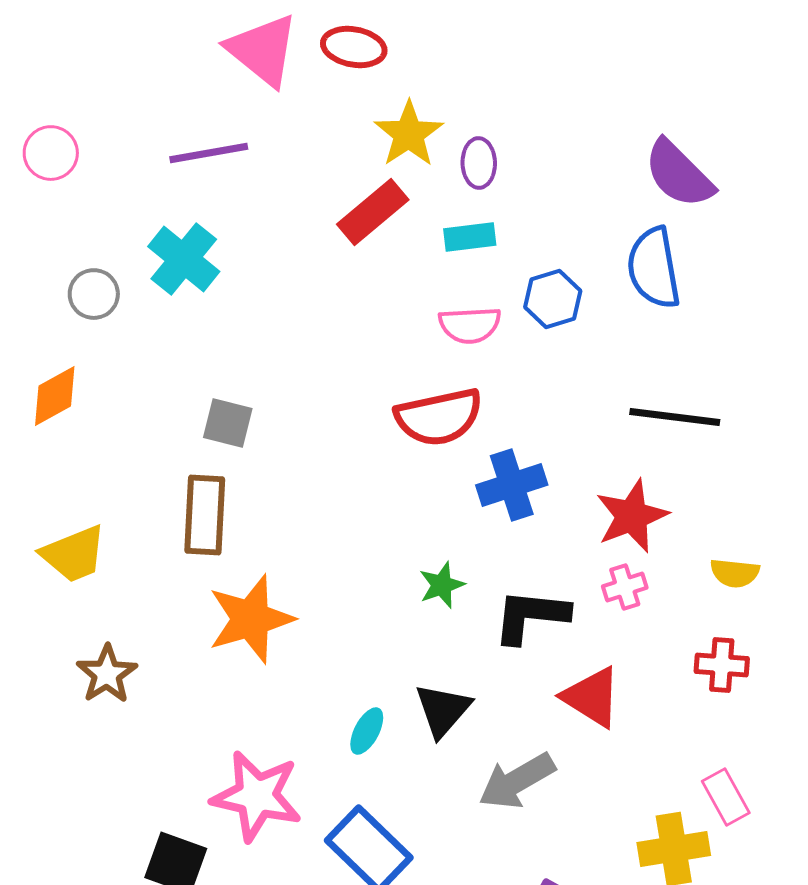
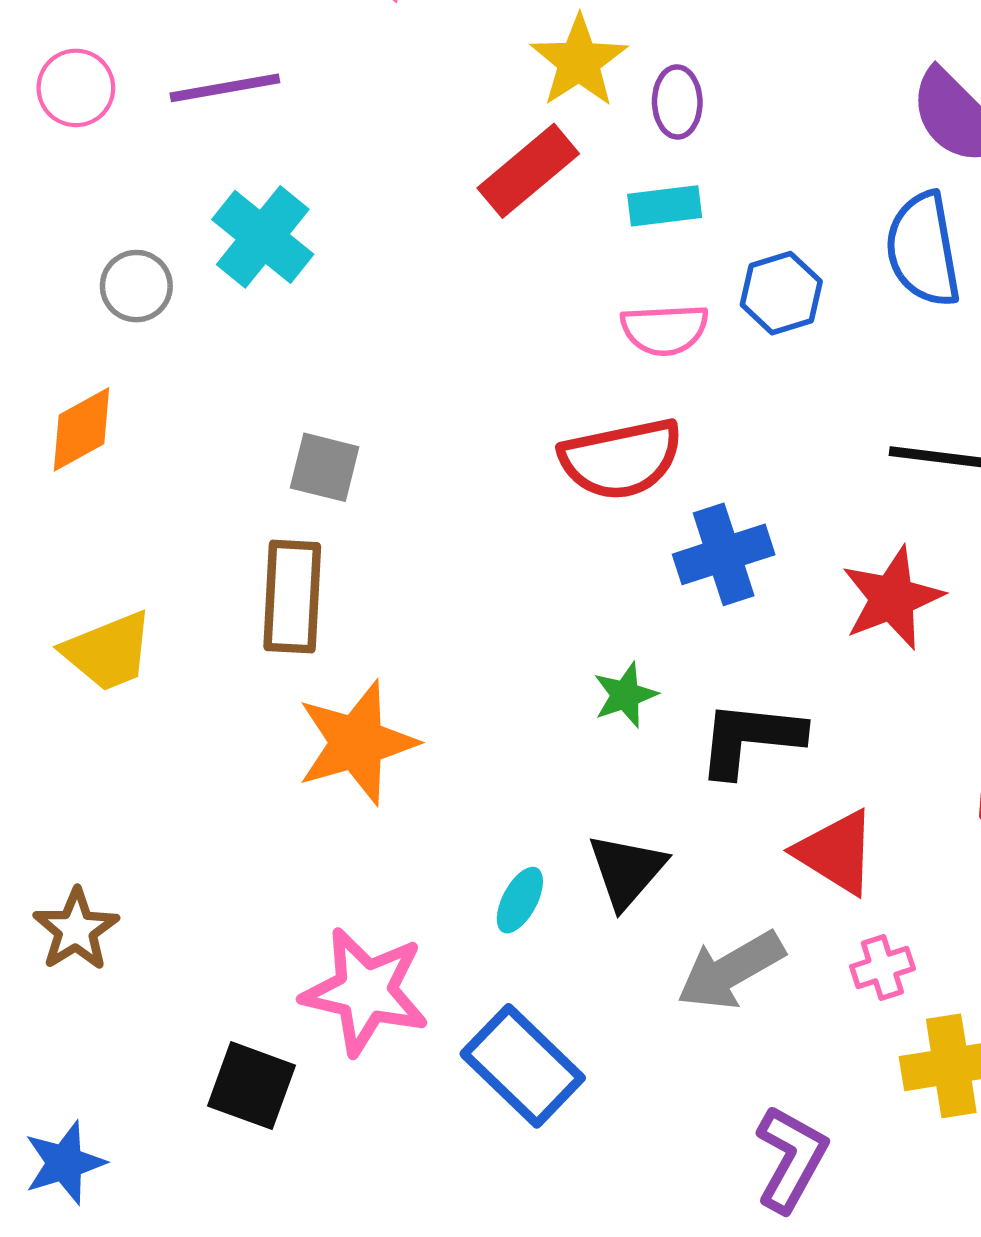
purple line: (209, 153) -> (225, 88), moved
pink cross: (625, 587) -> (882, 968), moved
brown star: (107, 674) -> (76, 930), moved

